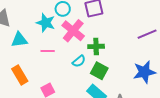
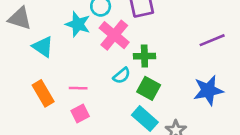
cyan triangle: (19, 40) -> (43, 47), turned 42
pink line: (48, 51) -> (78, 88), moved

